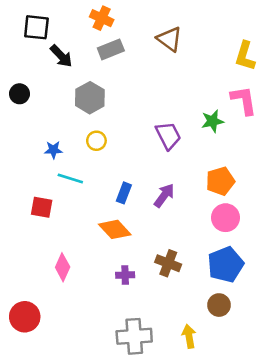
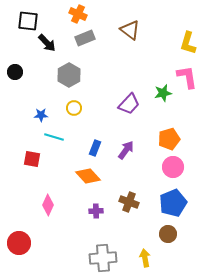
purple trapezoid: (168, 136) -> (129, 104), turned 70

